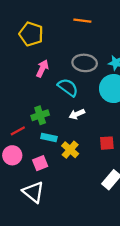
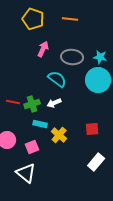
yellow pentagon: (31, 34) -> (33, 19), moved
pink arrow: (42, 68) -> (43, 49), moved
white arrow: (77, 114) -> (54, 103), moved
red line: (18, 131) -> (13, 102), moved, turned 40

